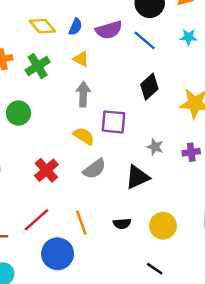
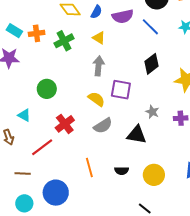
green circle: (18, 113) -> (47, 89), moved
black triangle: (137, 177) -> (137, 135), turned 30
red line: (36, 220) -> (42, 147), moved
blue circle: (58, 254) -> (56, 193), moved

